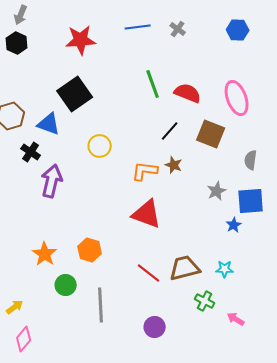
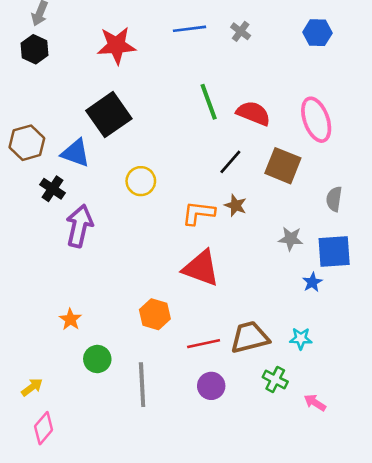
gray star: (217, 191) -> (291, 239), turned 30
orange hexagon: (90, 250) -> (155, 314), moved
orange star: (45, 254) -> (70, 319), size x0.7
red line: (149, 273) -> (204, 344), turned -50
purple circle: (155, 327) -> (211, 386), moved

